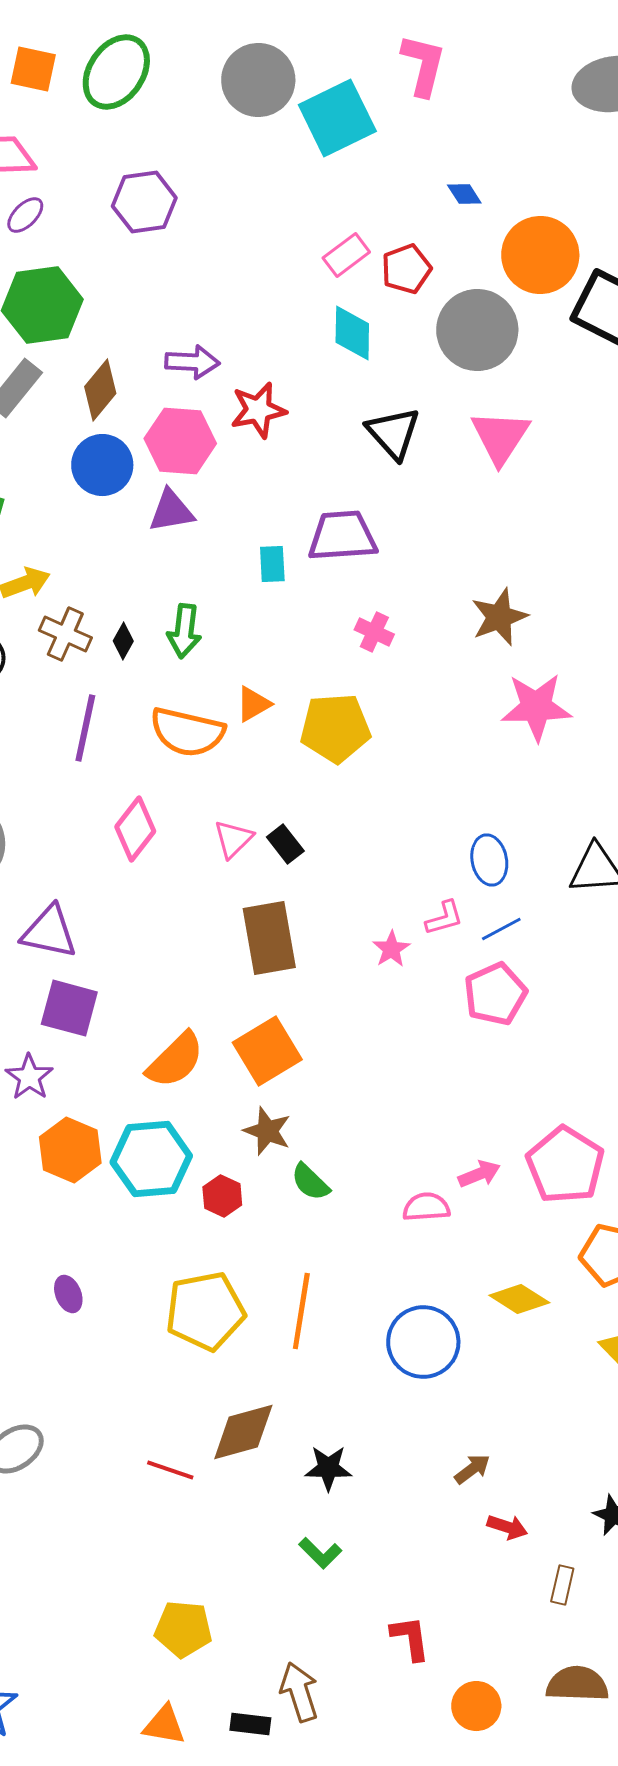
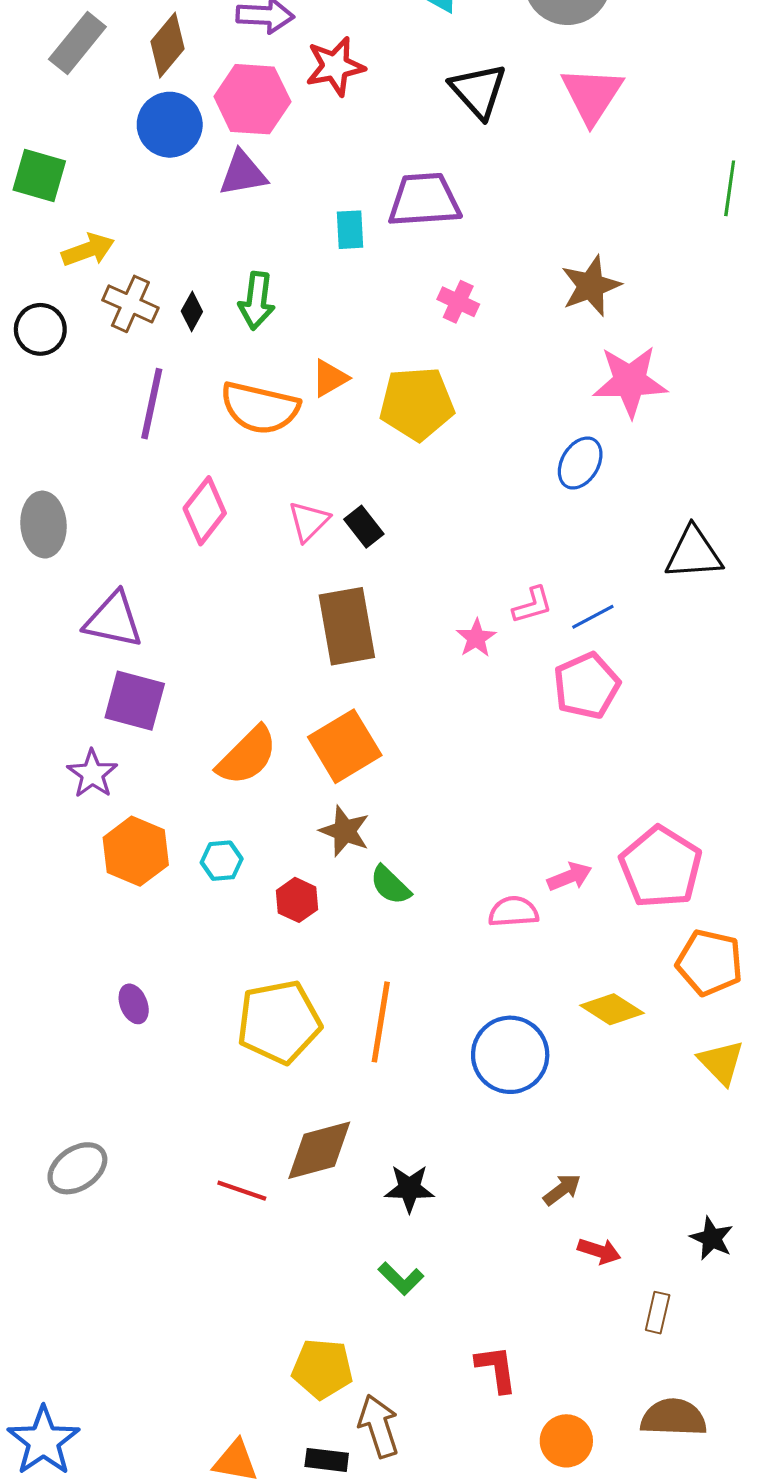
blue ellipse: (489, 860) -> (580, 463), moved, turned 42
cyan hexagon: (151, 1159) -> (222, 861), size x0.5
yellow pentagon: (183, 1629) -> (322, 1369), moved

